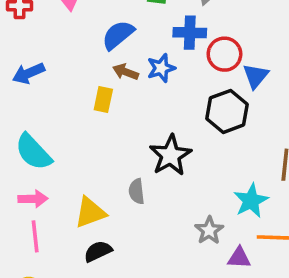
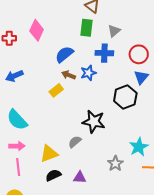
red circle: (224, 54) -> (139, 54), moved
yellow rectangle: (103, 99) -> (56, 90), turned 40
black star: (170, 155) -> (94, 122), turned -30
gray semicircle: (137, 191) -> (75, 142), turned 56
purple triangle: (239, 258) -> (80, 177), moved

